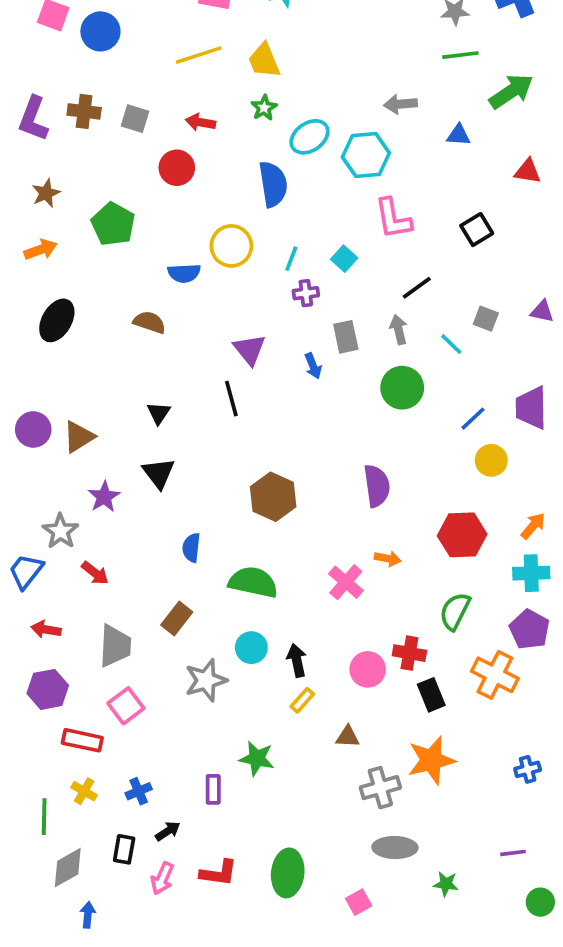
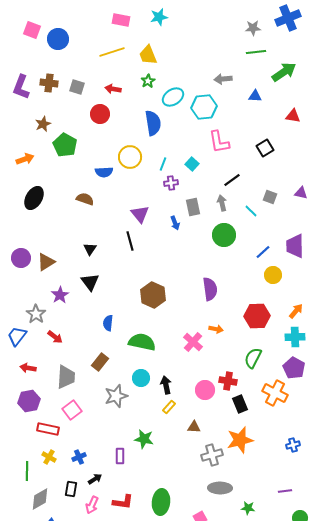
brown star: (46, 193) -> (43, 124), moved

